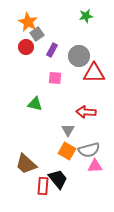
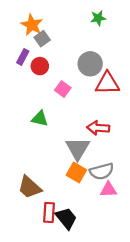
red circle: (26, 47) -> (40, 66), moved
purple rectangle: (52, 50) -> (23, 57), moved
pink square: (55, 78) -> (63, 89), turned 32
gray triangle: (68, 130) -> (78, 148), size x1.6
black trapezoid: (58, 179) -> (66, 218), moved

